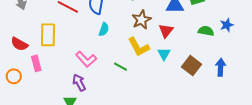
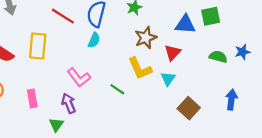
cyan semicircle: (104, 29) -> (94, 40), moved
pink rectangle: (36, 63) -> (32, 98), moved
brown square: (191, 66) -> (189, 108), moved

